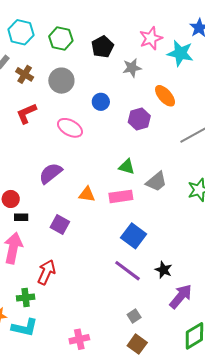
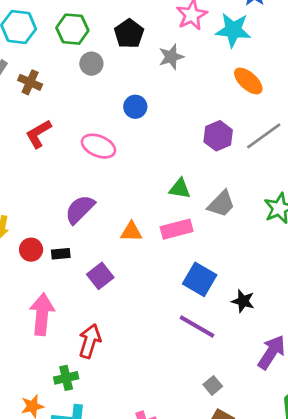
gray circle: (61, 81) -> (91, 64), moved, size x0.7
orange ellipse: (165, 96) -> (248, 81), moved
purple hexagon: (139, 119) -> (218, 136), moved
black rectangle: (21, 217) -> (61, 254), moved
purple square: (60, 225) -> (100, 276), turned 30
black star: (164, 270) -> (243, 301), moved

